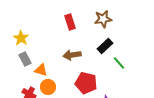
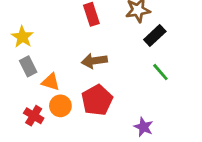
black rectangle: (105, 46) -> (155, 35), moved
red pentagon: (86, 83) -> (97, 100), moved, turned 30

